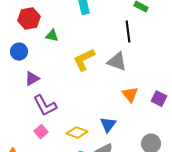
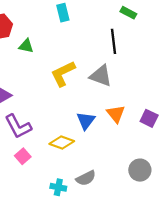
blue triangle: (108, 125) -> (86, 121), moved
pink square: (41, 132) -> (23, 156), moved
yellow diamond: (77, 133) -> (62, 142), moved

